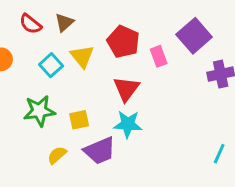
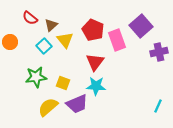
brown triangle: (64, 22) -> (51, 25), moved
pink rectangle: (159, 56) -> (117, 40), size x1.5
yellow square: (79, 120) -> (63, 83), turned 32
yellow semicircle: (57, 155) -> (48, 107), size x1.5

